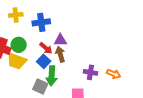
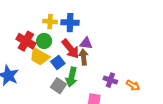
yellow cross: (16, 15) -> (50, 22), moved
red arrow: (46, 48) -> (70, 49), size x1.5
blue square: (44, 61) -> (58, 63), moved

